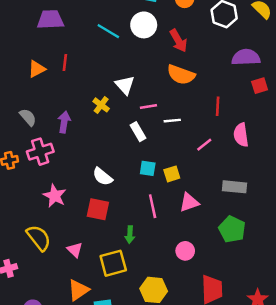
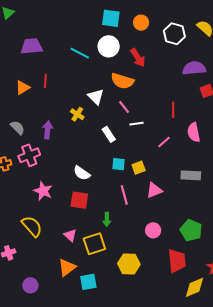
orange semicircle: (181, 75) -> (122, 81), moved
pink line: (148, 106) -> (124, 107), moved, turned 64
green pentagon: (232, 229) -> (191, 230), moved
pink triangle: (75, 250) -> (70, 235), moved

